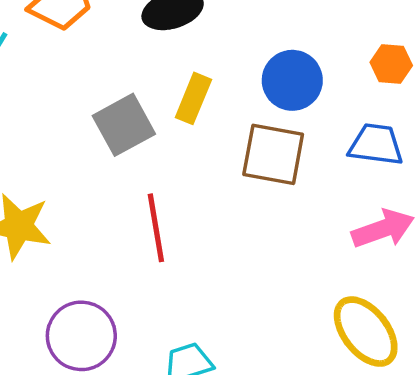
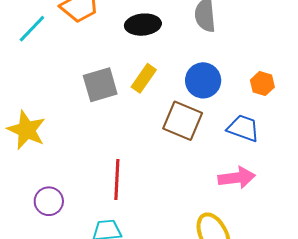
red line: (156, 228) -> (117, 179), moved
purple circle: (81, 336) -> (49, 201), size x0.7

